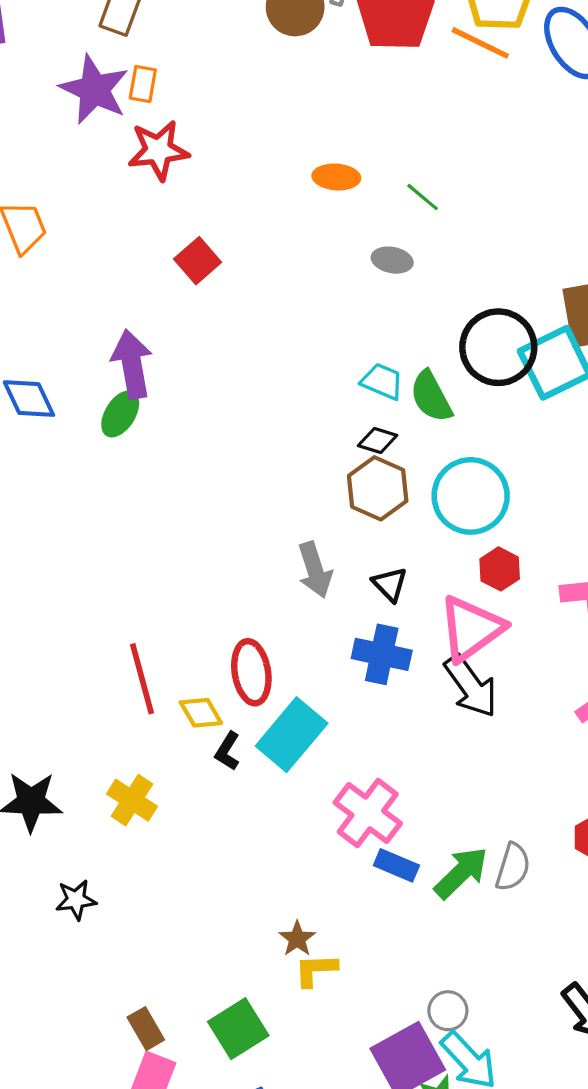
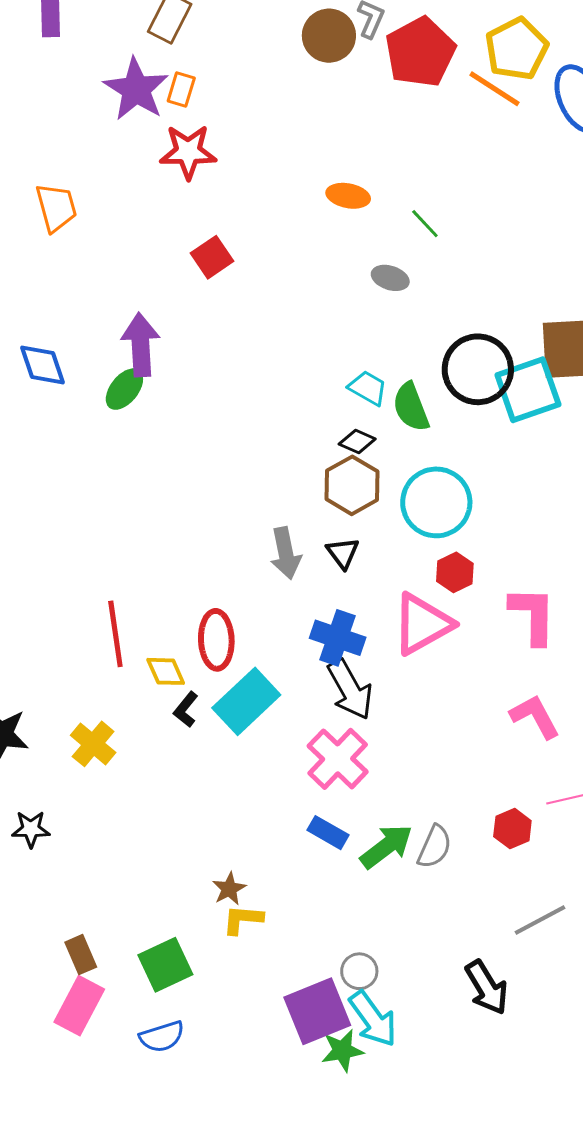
black triangle: (390, 584) -> (343, 553), moved
black arrow: (471, 686) -> (350, 689), moved
pink cross: (368, 813) -> (338, 759), moved

